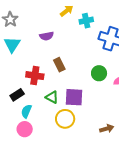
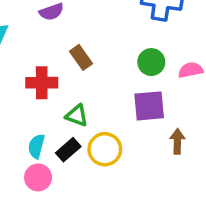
black rectangle: (17, 95) -> (68, 150), moved
purple square: (74, 97) -> (149, 106), moved
brown arrow: (107, 129) -> (177, 141), moved, turned -64

